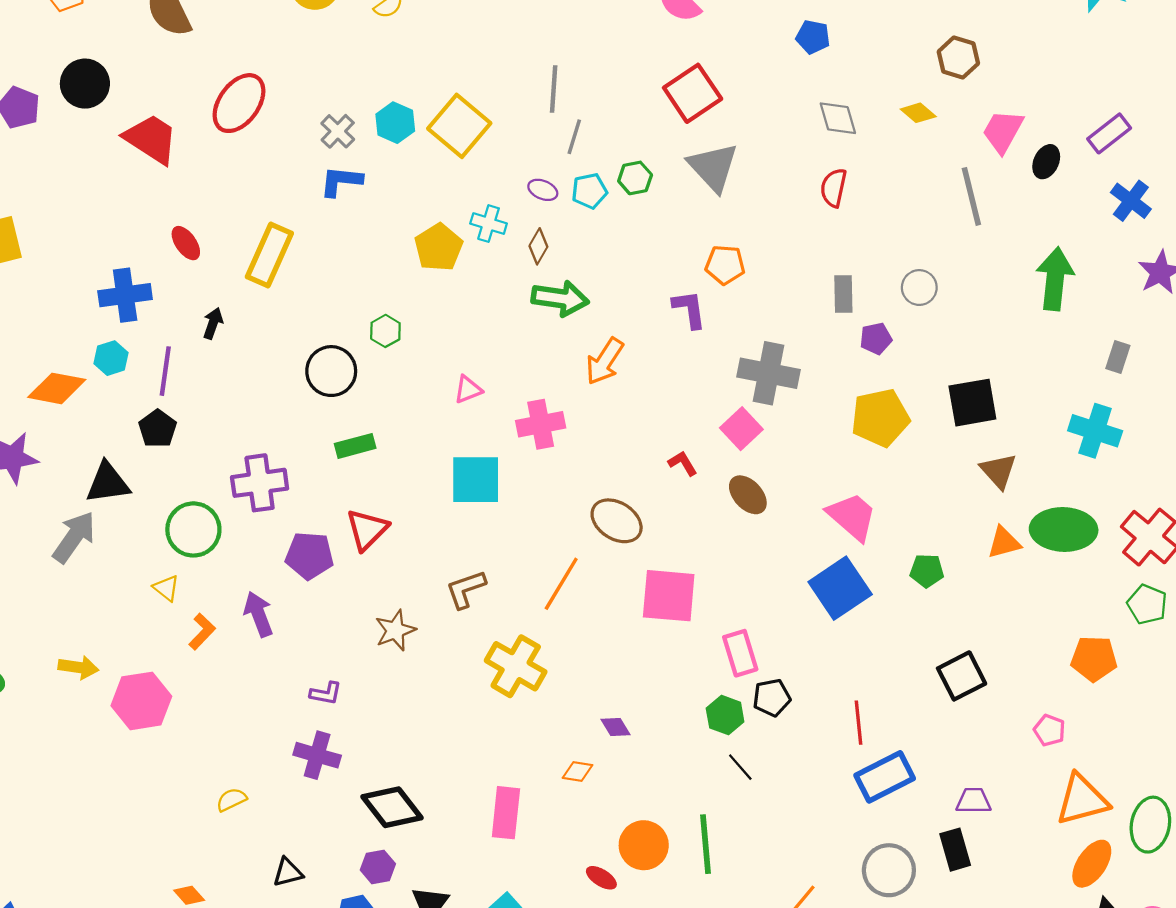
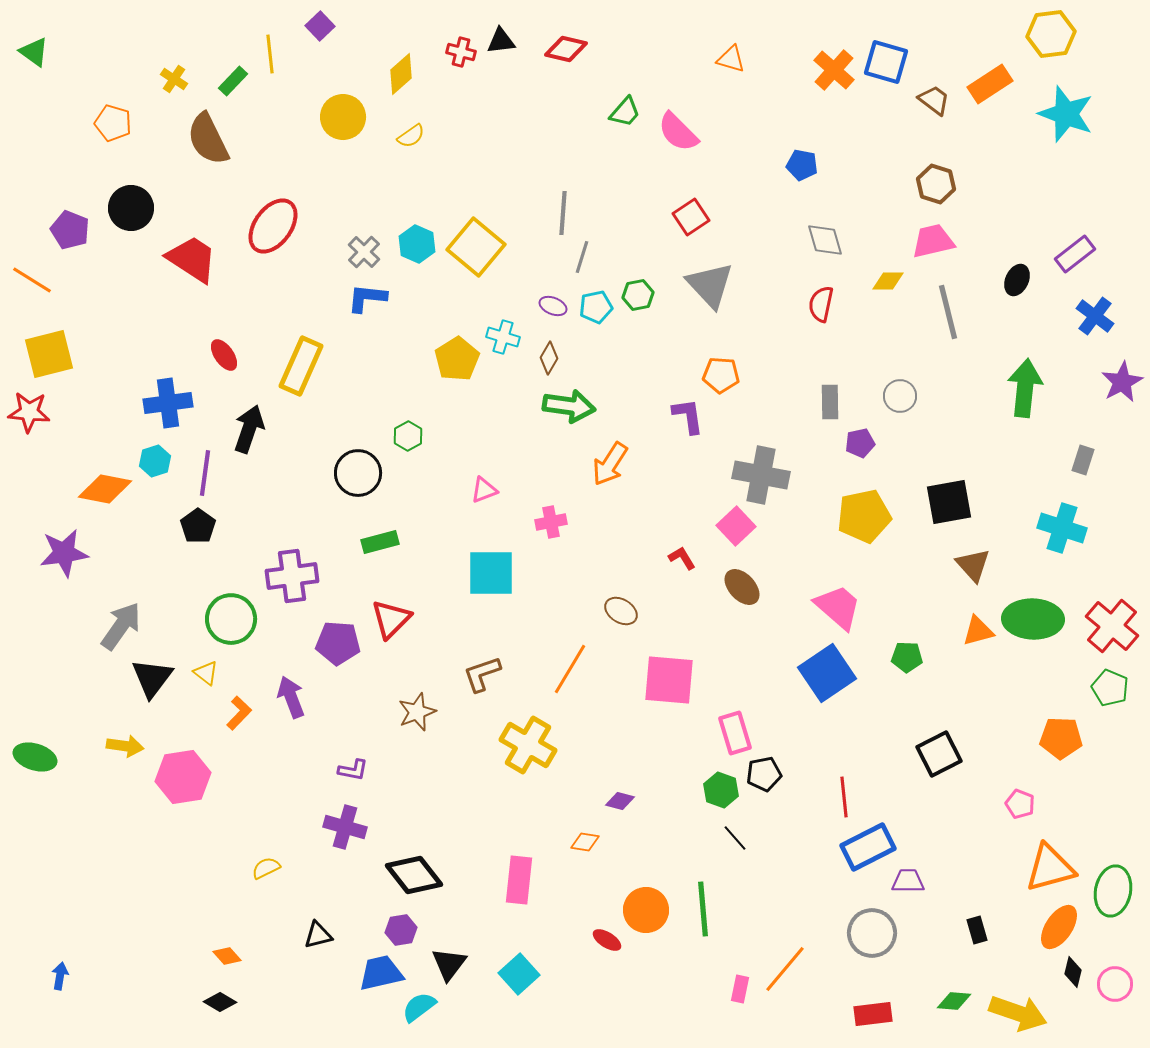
red square: (693, 93) -> (691, 217), size x0.7
yellow diamond: (918, 113) -> (888, 281), moved, turned -40
pink trapezoid: (1003, 131) -> (933, 241), moved, turned 48
black arrow: (213, 323) -> (249, 429), size x1.6
pink cross: (541, 424) -> (551, 522), size x0.7
black triangle: (108, 483) -> (152, 678), moved, turned -45
brown ellipse: (617, 521) -> (621, 611), size x0.7
purple diamond: (615, 727) -> (620, 801), turned -44
purple trapezoid: (974, 801) -> (908, 881), moved
black rectangle: (955, 850) -> (977, 930), moved, size x0.7

